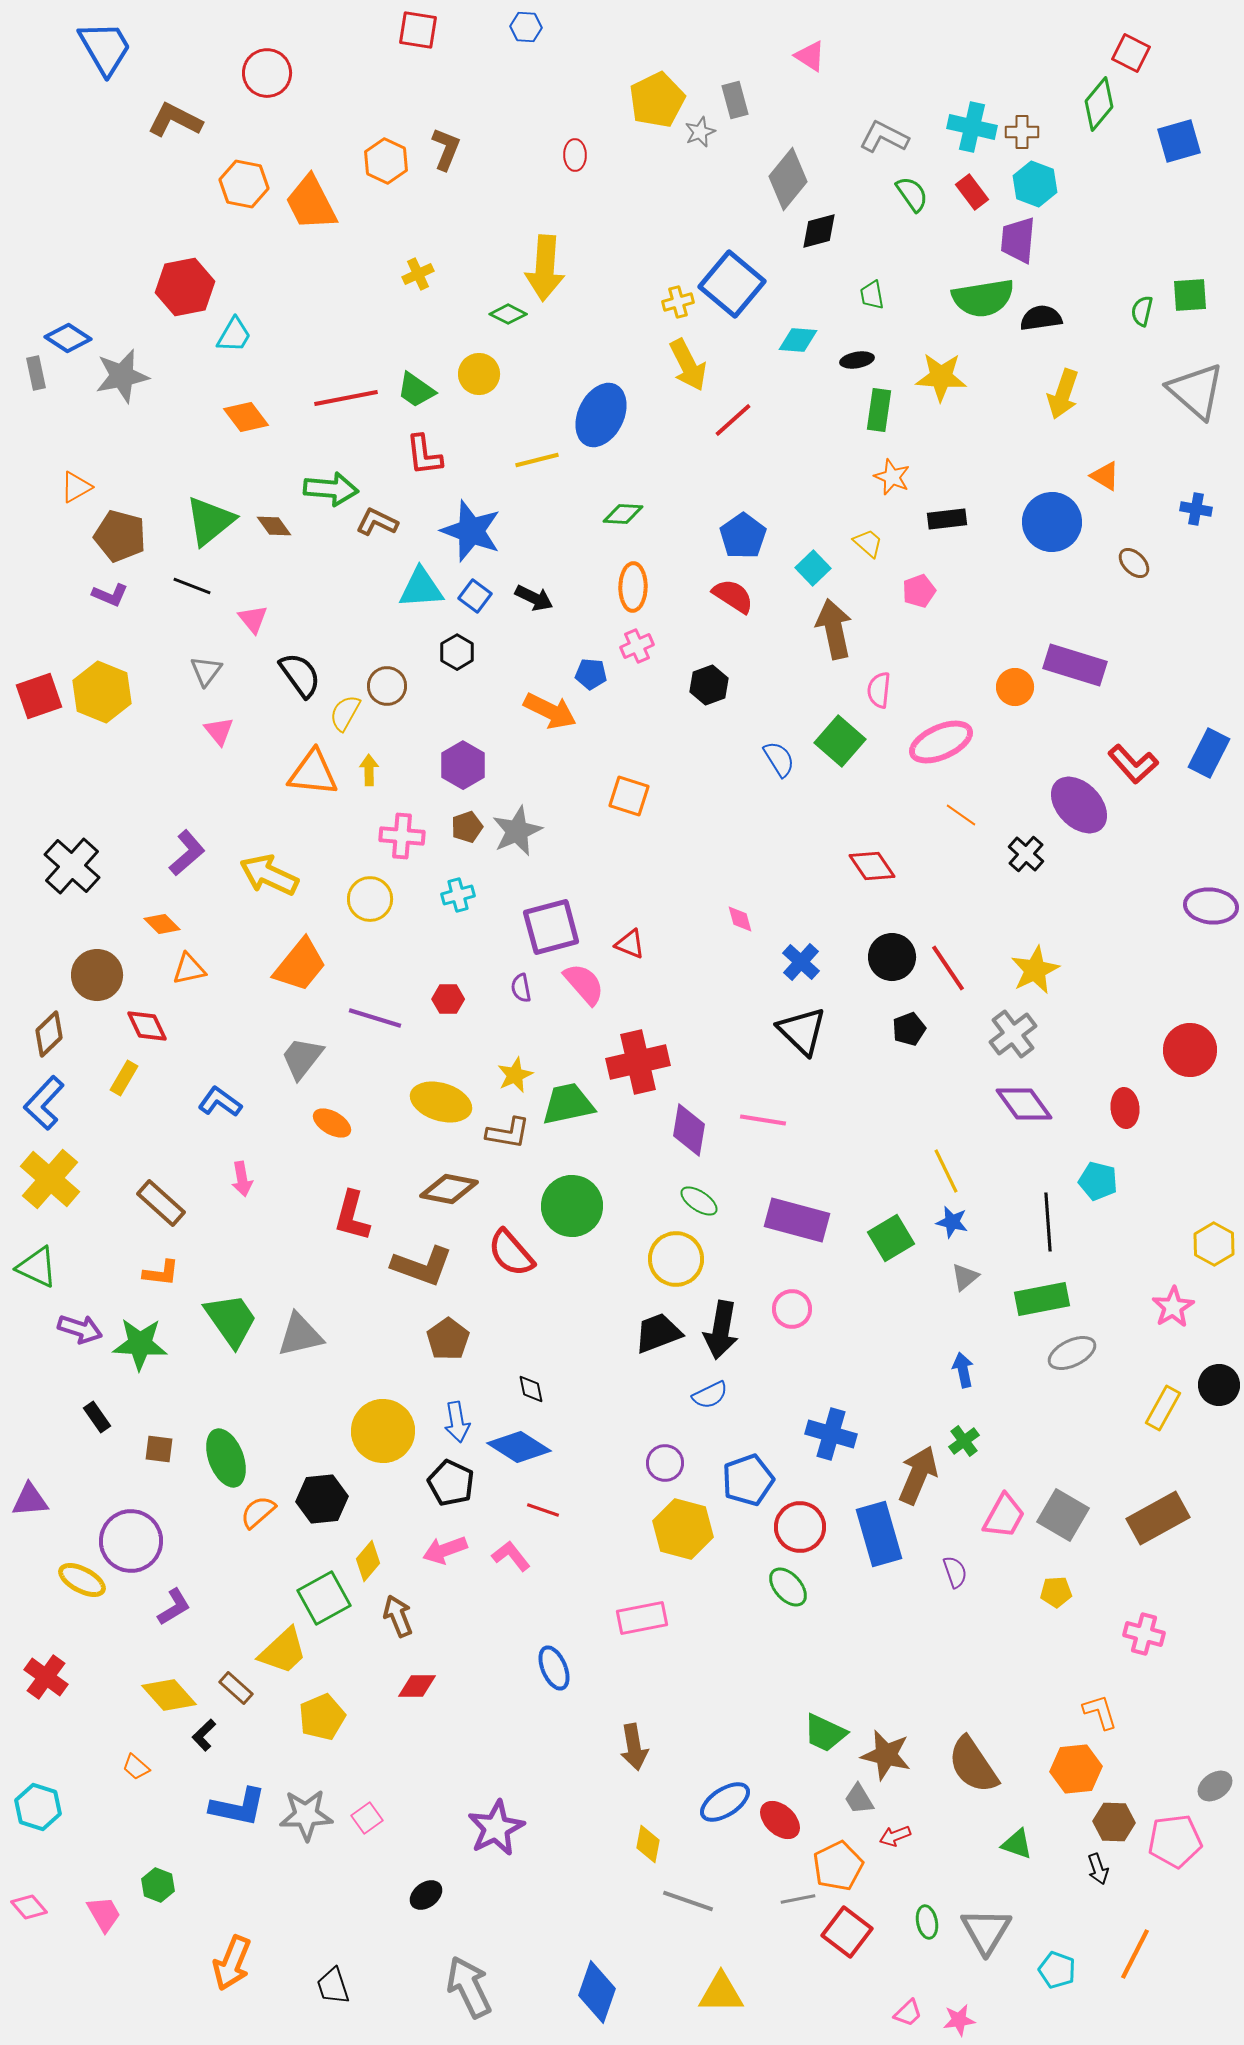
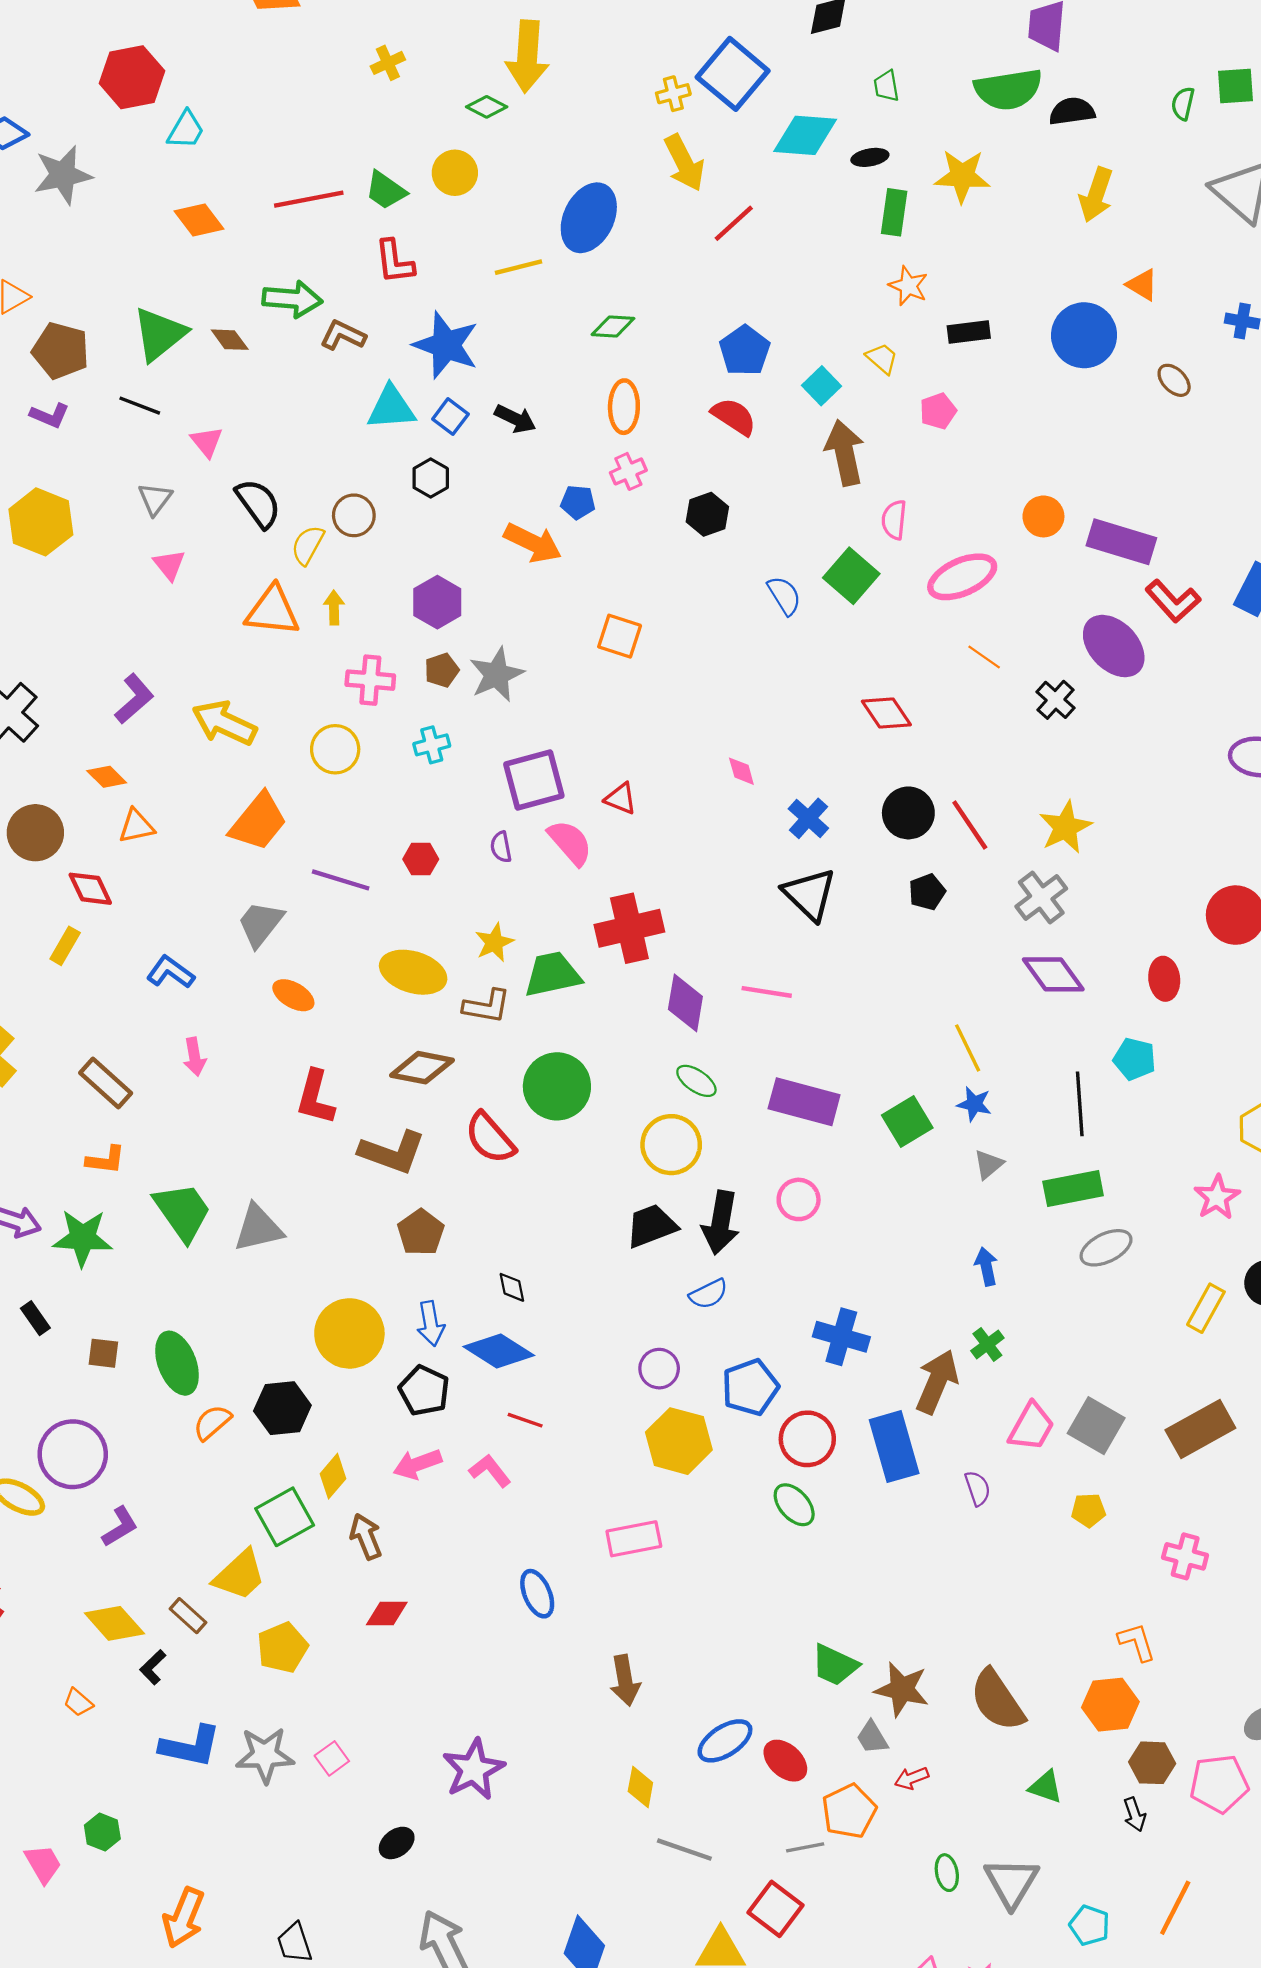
cyan diamond: (798, 340) -> (805, 135), size x1.5
purple rectangle: (1075, 665) -> (1121, 542), moved
red square: (847, 1932) -> (775, 1909), moved

